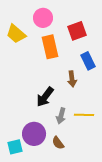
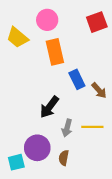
red square: (77, 31) -> (97, 22), moved
blue rectangle: (88, 61) -> (77, 79), moved
brown arrow: (72, 79) -> (99, 90), moved, turned -35
brown semicircle: (58, 143) -> (64, 158), turned 48

